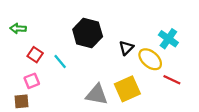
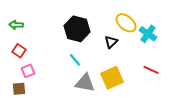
red square: (35, 55) -> (19, 51), moved
yellow ellipse: (150, 59) -> (126, 23), moved
cyan line: (60, 62) -> (75, 60), moved

